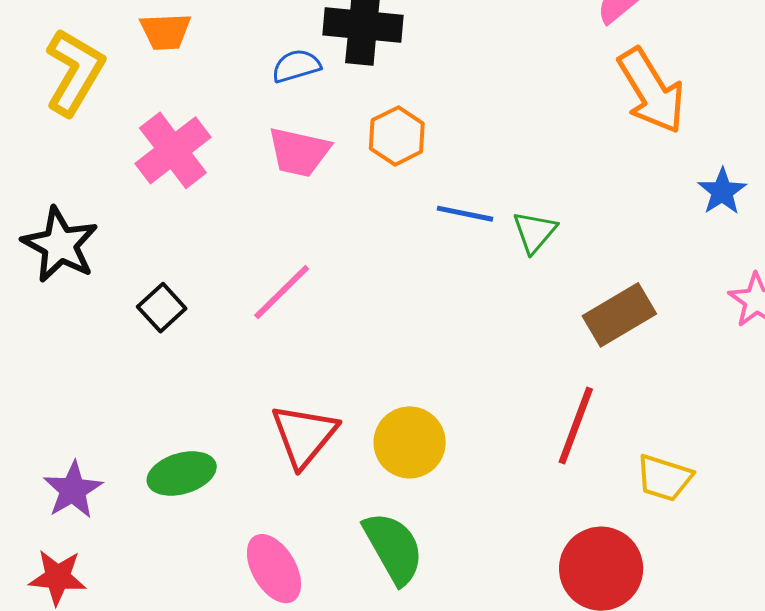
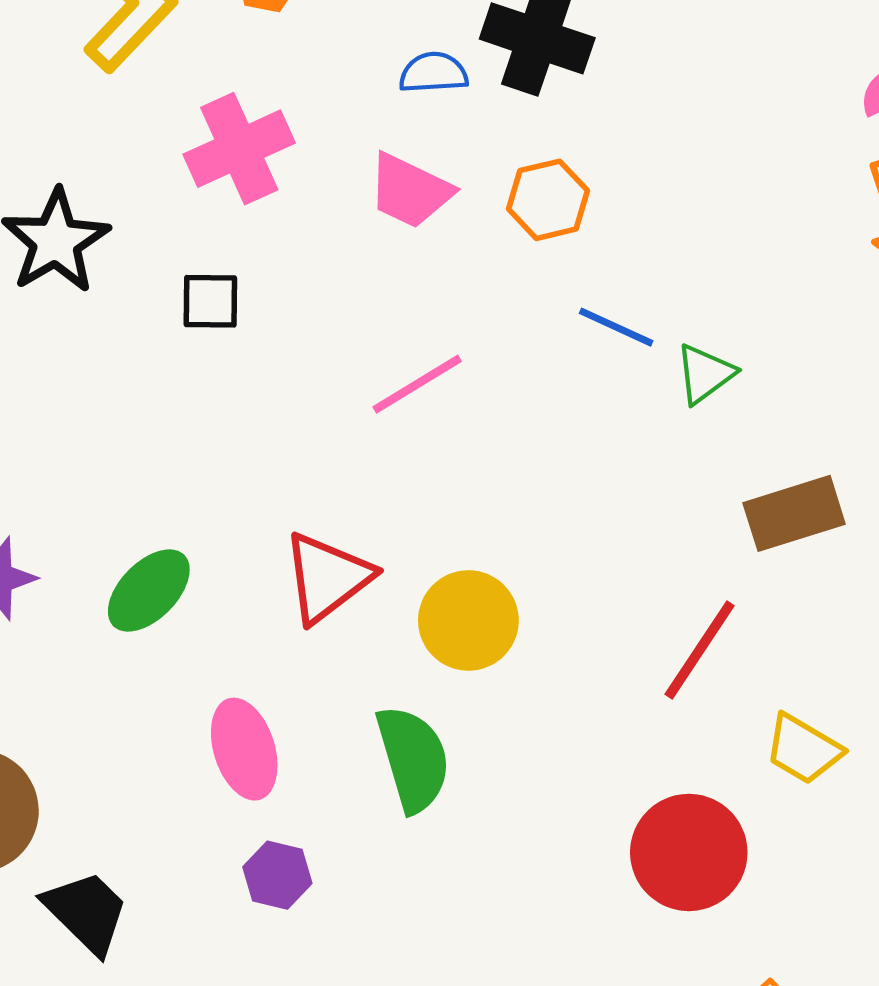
pink line: (282, 292) -> (417, 384), moved
black square: (162, 308) -> (210, 301), moved, turned 30
green ellipse: (182, 473) -> (149, 590), turned -42

